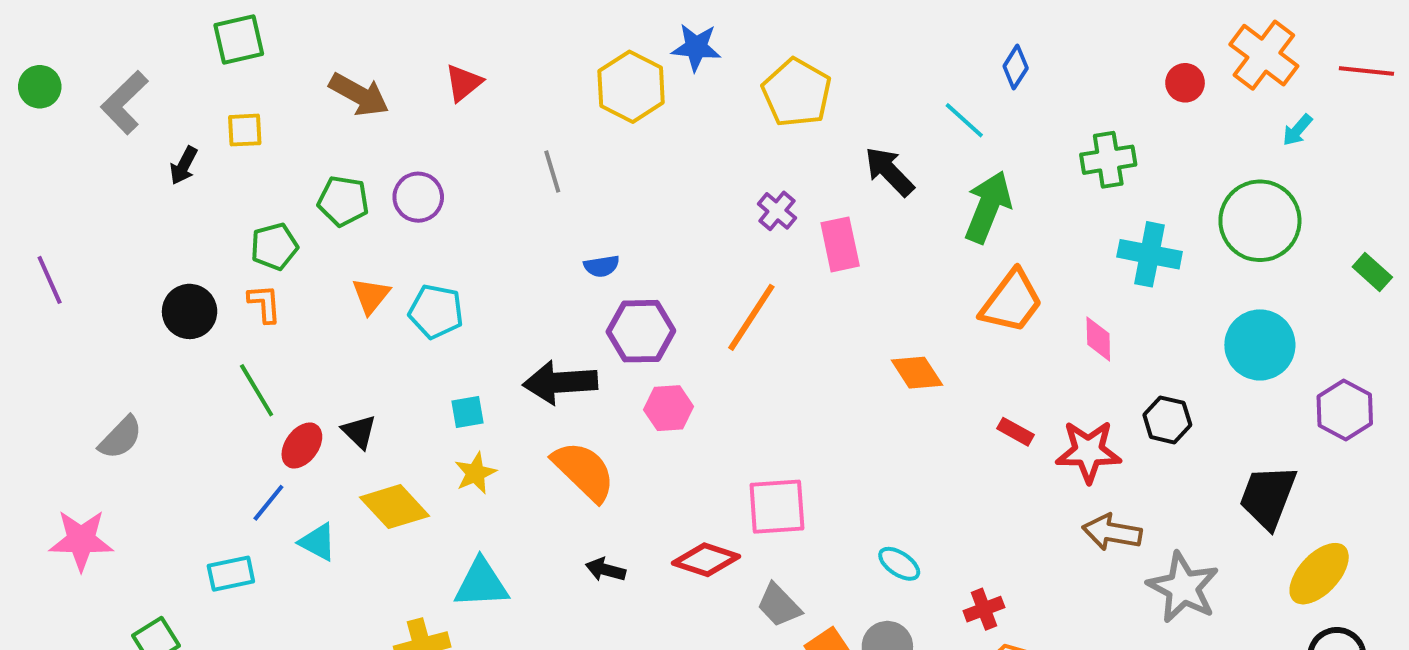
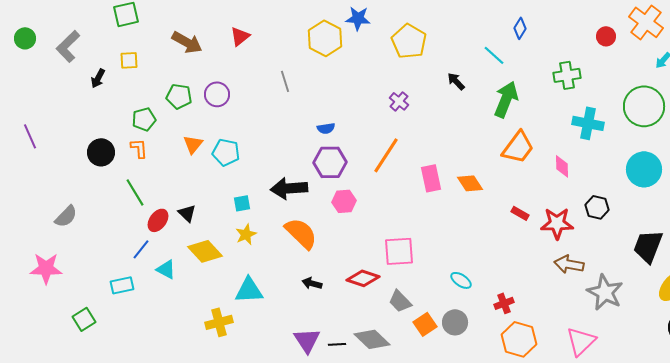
black arrow: (889, 171) -> (456, 81), size x0.7
pink rectangle: (840, 244) -> (431, 178), moved
blue semicircle: (602, 266) -> (326, 128), moved

